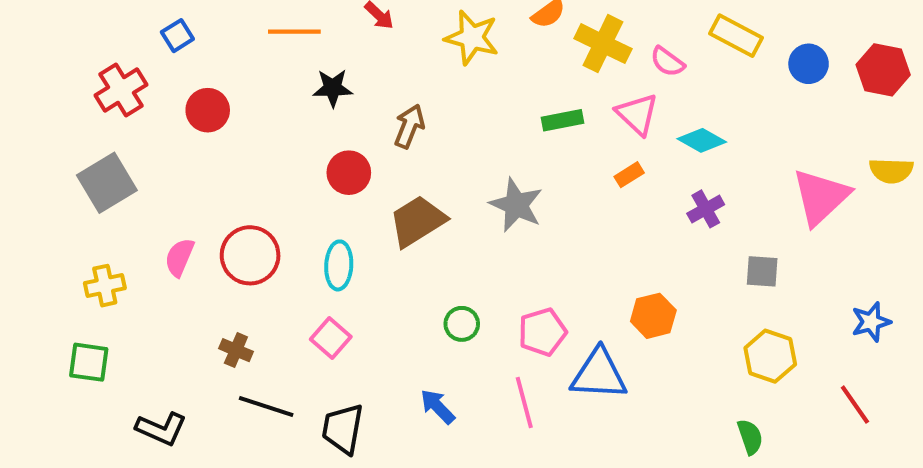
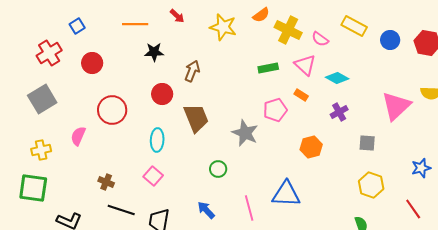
orange rectangle: (629, 175) -> (301, 95), turned 64
gray star: (516, 205) -> (245, 133), moved
brown trapezoid: (417, 221) -> (196, 118), turned 100
red circle: (250, 255) -> (112, 110), moved
orange hexagon: (653, 316) -> (311, 147), moved
pink pentagon: (542, 332) -> (275, 110), moved
green square: (89, 362) -> (33, 188), size x1.4

